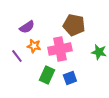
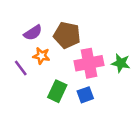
brown pentagon: (74, 25) -> (67, 35), moved
pink cross: (60, 49) -> (89, 63), moved

